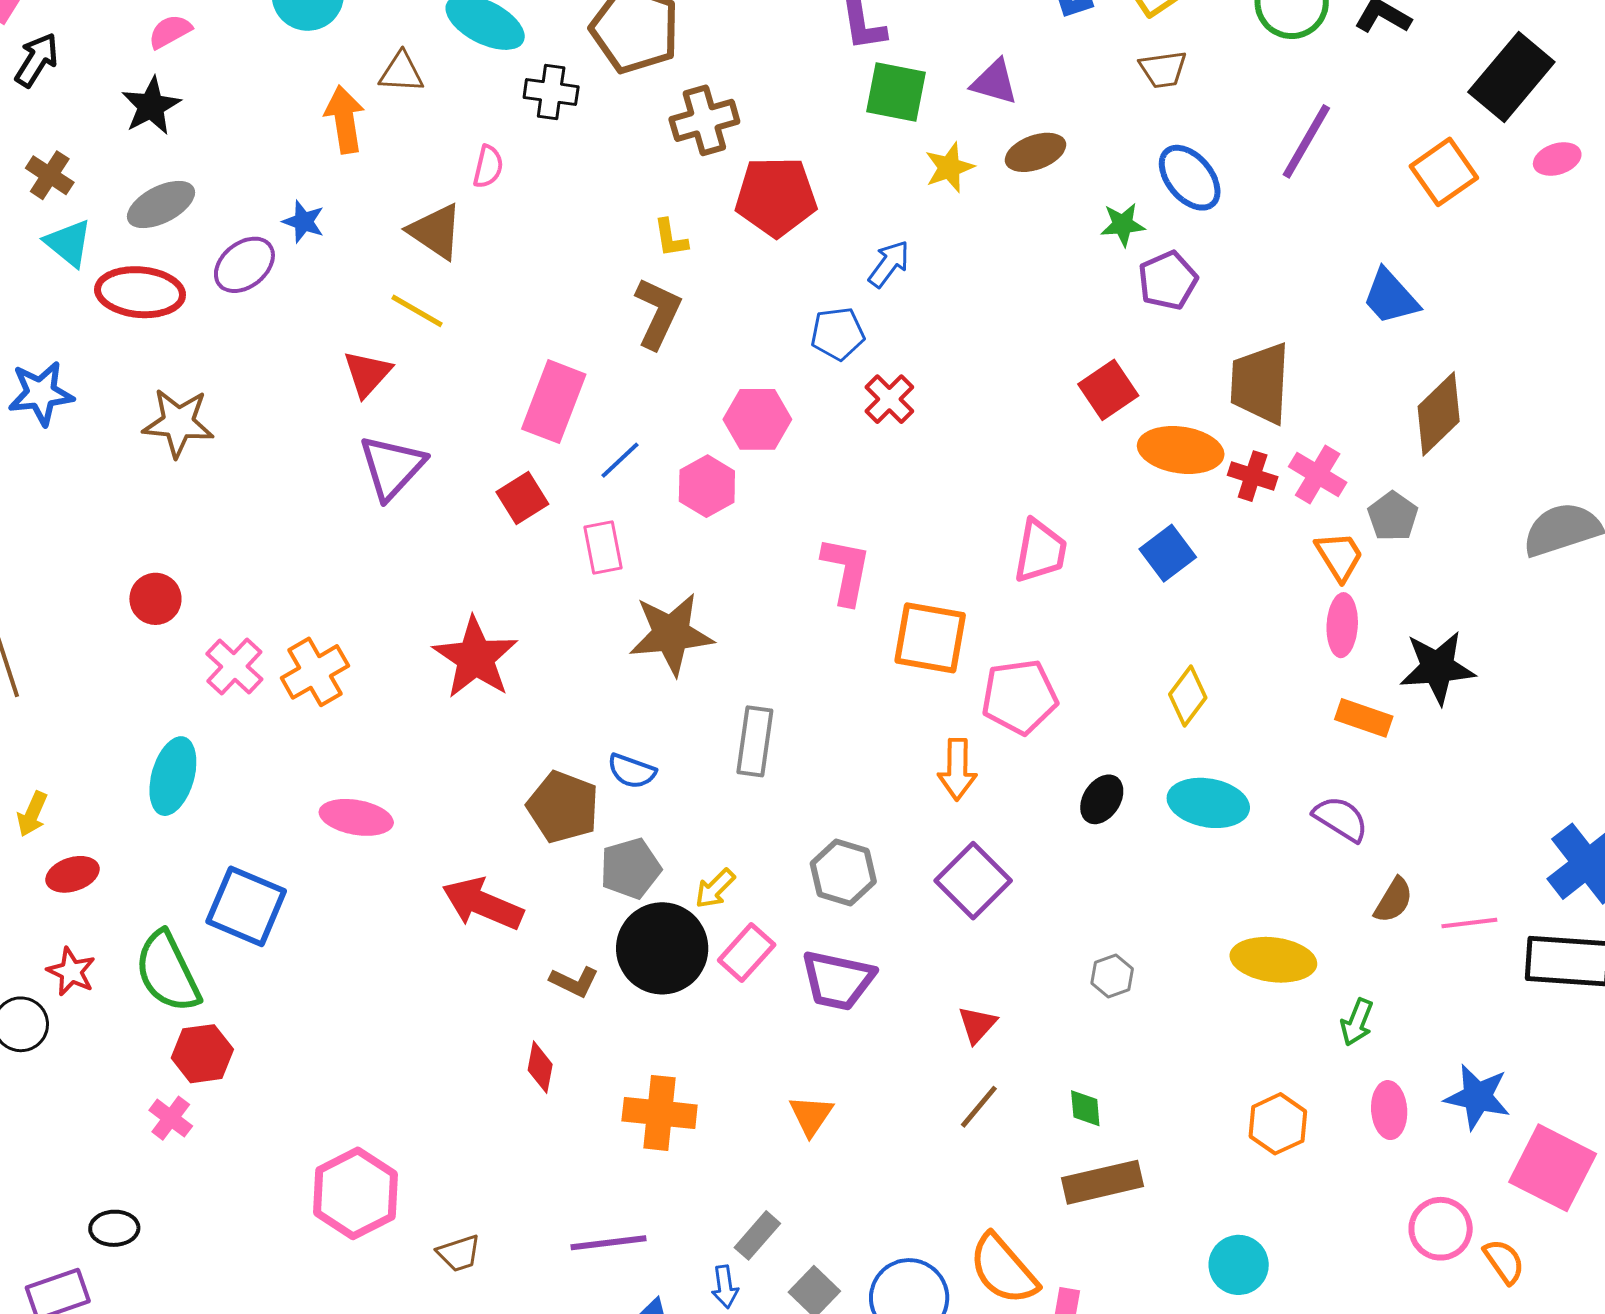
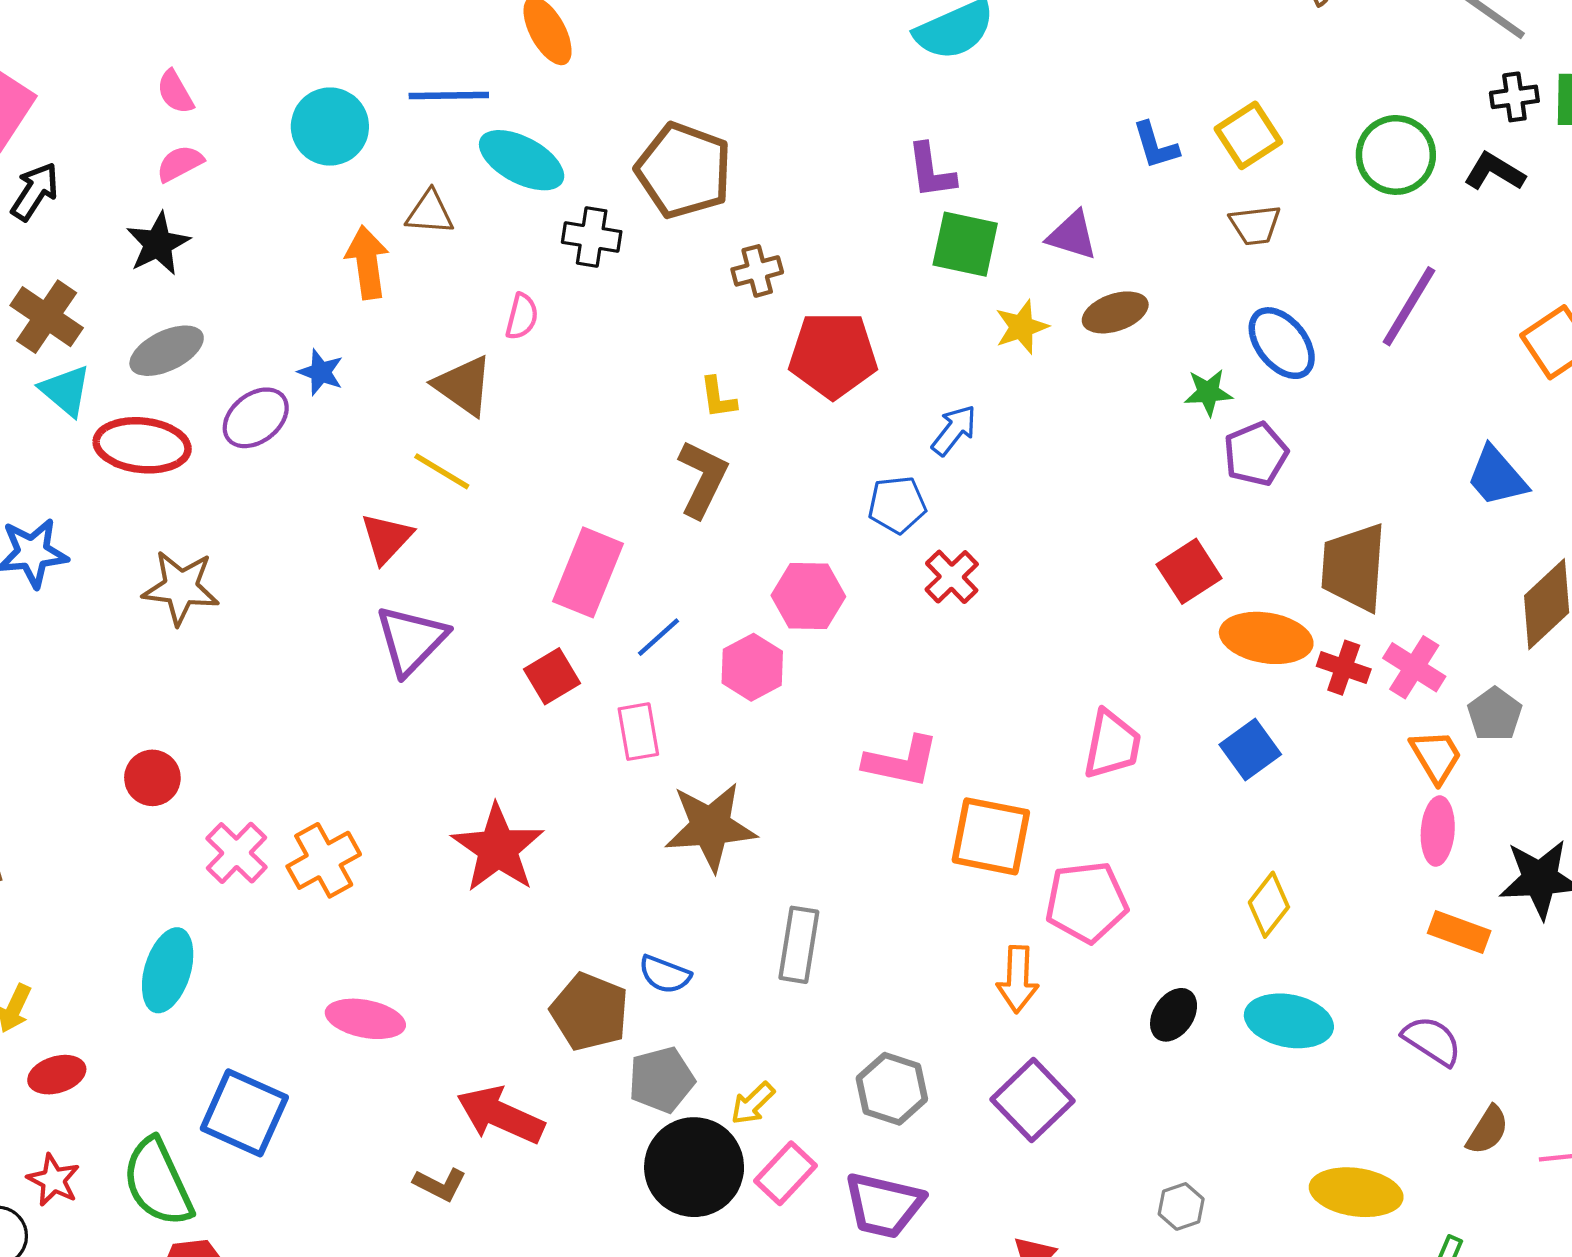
brown cross: (704, 120) -> (757, 271), size x0.7
brown cross: (50, 175) -> (47, 317), size x1.4
pink L-shape: (846, 571) -> (901, 762), turned 90
brown L-shape: (574, 982) -> (440, 1184), moved

